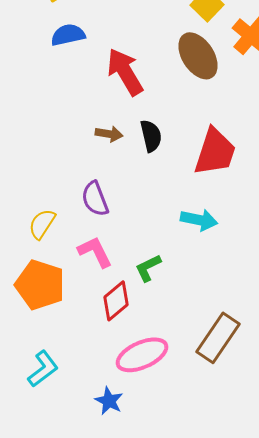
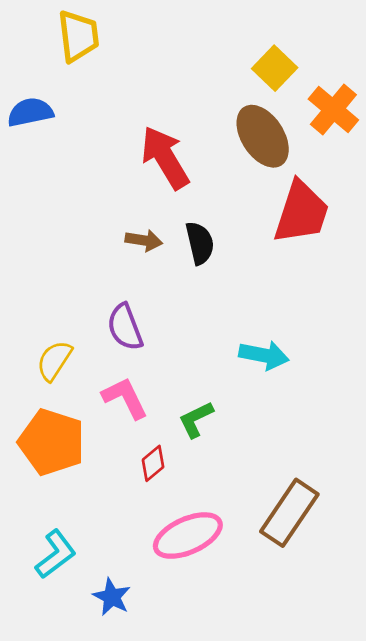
blue semicircle: (68, 35) -> (30, 112), moved
red trapezoid: (215, 152) -> (301, 212), moved
red diamond: (116, 301) -> (153, 463), size x0.7
blue star: (109, 401) -> (112, 597), moved

